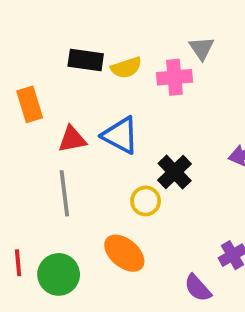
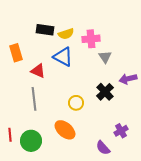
gray triangle: (202, 48) -> (105, 57), moved
blue triangle: (120, 135) -> (63, 57), moved
red triangle: (72, 139) -> (38, 71), turned 35
black cross: (175, 172) -> (105, 92), moved

